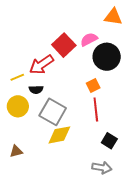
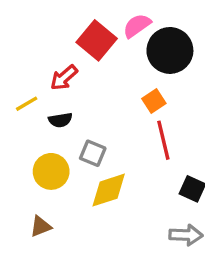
red arrow: (41, 65) -> (64, 78), size x0.7
yellow circle: (18, 106) -> (51, 171), moved
gray square: (53, 112) -> (93, 153), size x0.6

